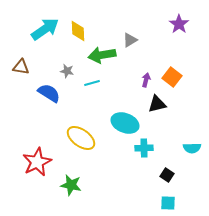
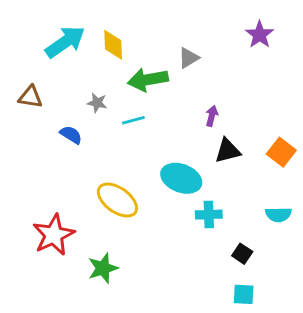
orange square: (172, 77) -> (281, 152), moved
blue semicircle: (49, 93) -> (71, 135), size x0.7
green star: (71, 185) -> (103, 268), turned -30

